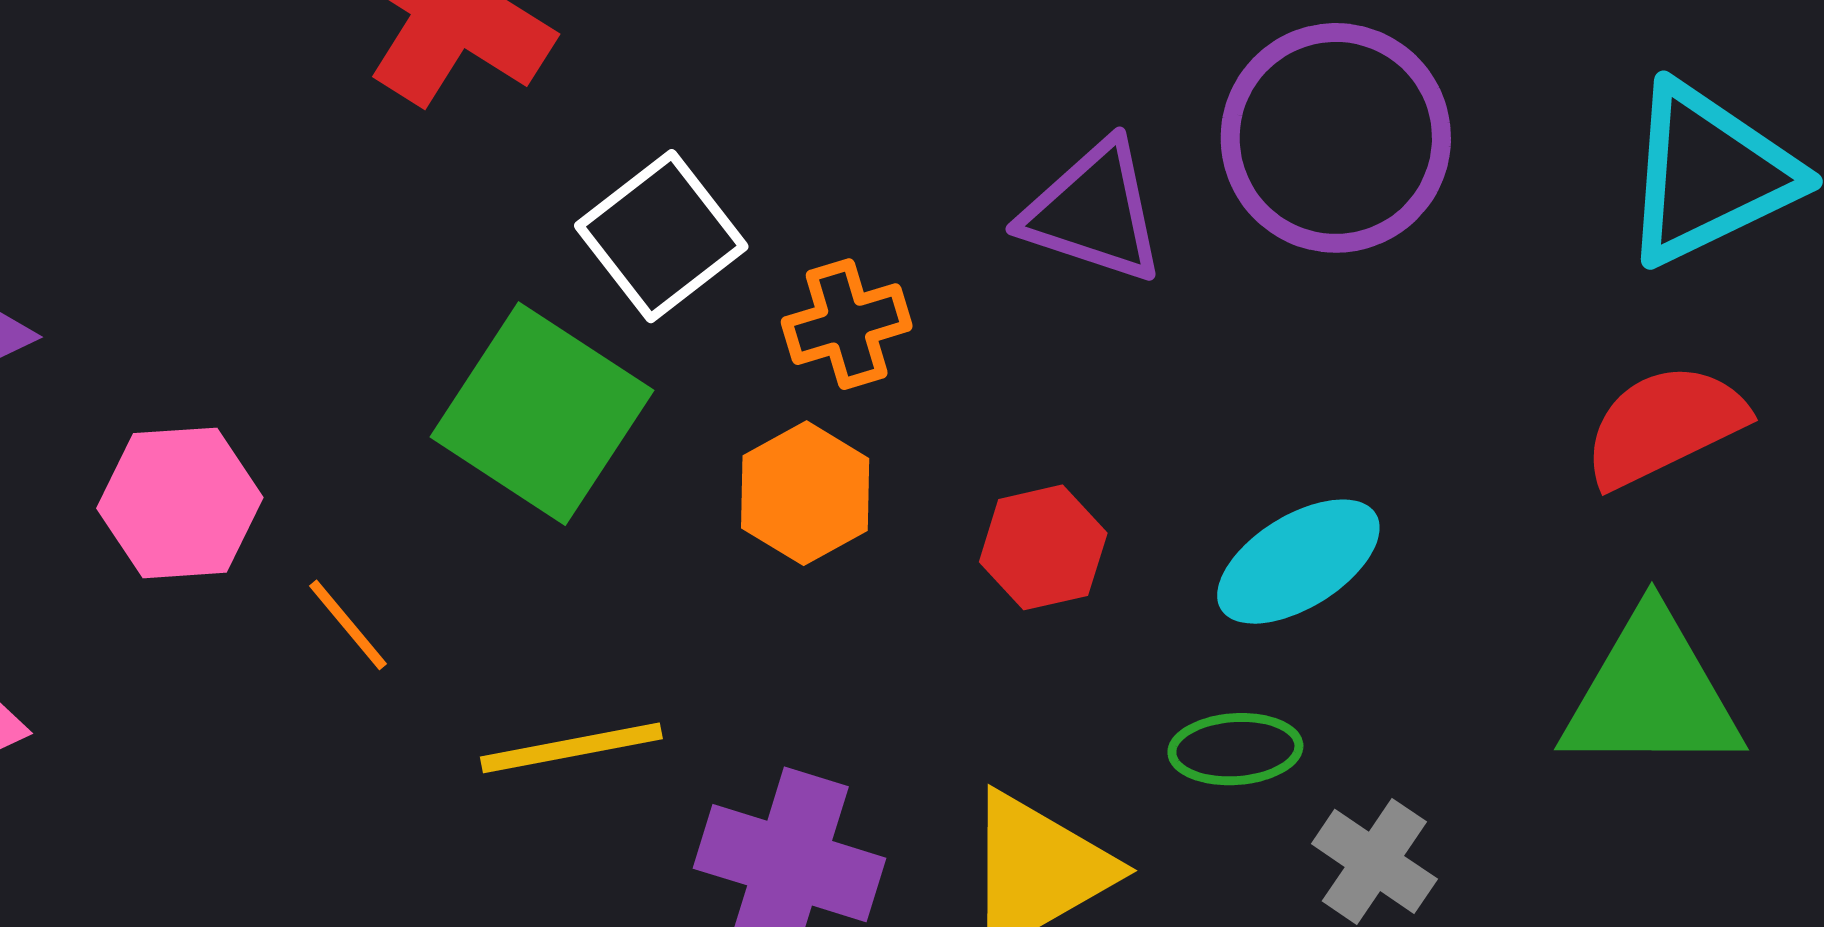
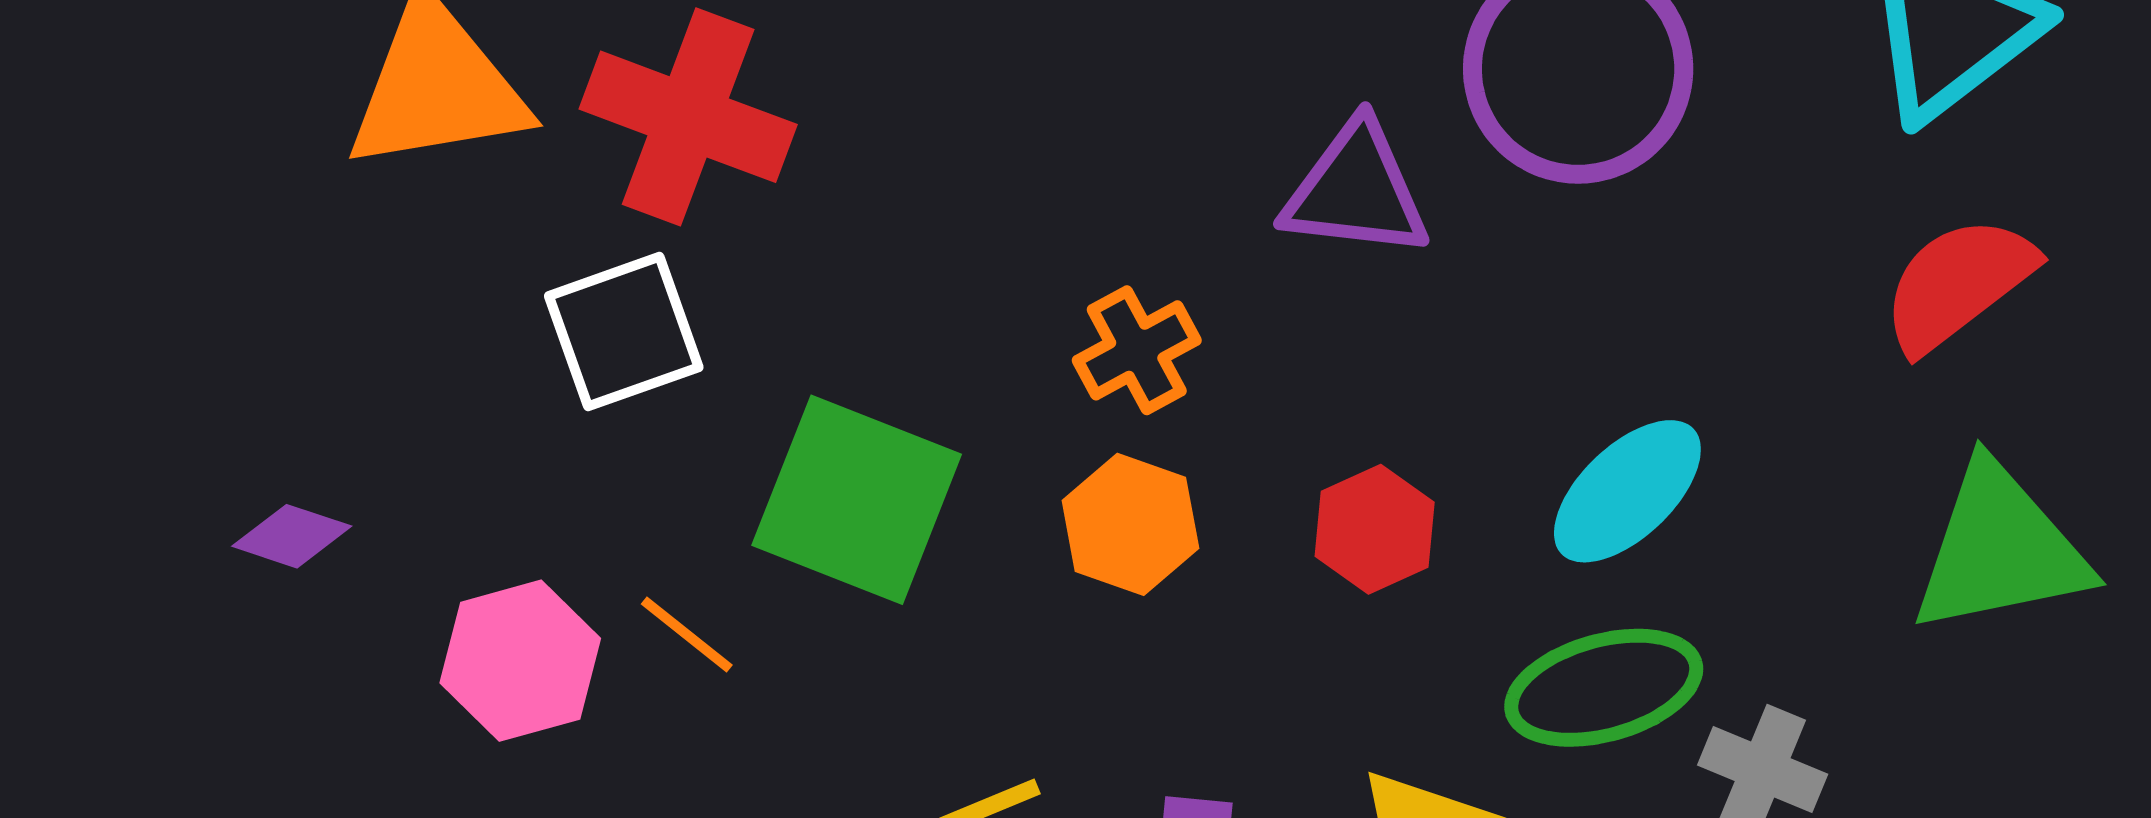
white square: (661, 236) -> (624, 332), moved, turned 30
orange line: (348, 625) -> (687, 635), moved
green ellipse: (1235, 749) -> (1604, 688), size x1.5

